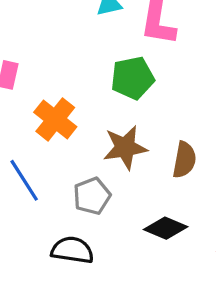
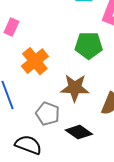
gray pentagon: (92, 196) -> (48, 114), turned 30
black diamond: (166, 228) -> (79, 132), moved

